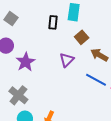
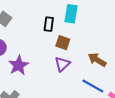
brown square: (82, 37) -> (63, 43), moved, turned -32

